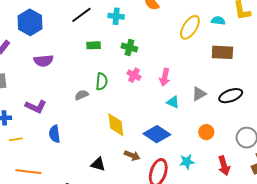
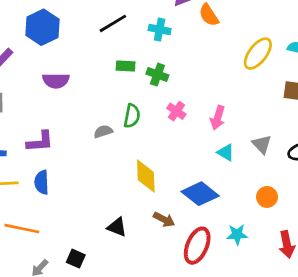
green cross: (129, 47) -> (157, 75), moved
gray triangle: (199, 94) -> (262, 144), turned -49
purple L-shape: (36, 107) -> (40, 142), turned -35
blue semicircle: (55, 134) -> (42, 182), moved

